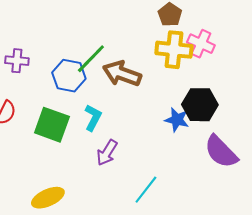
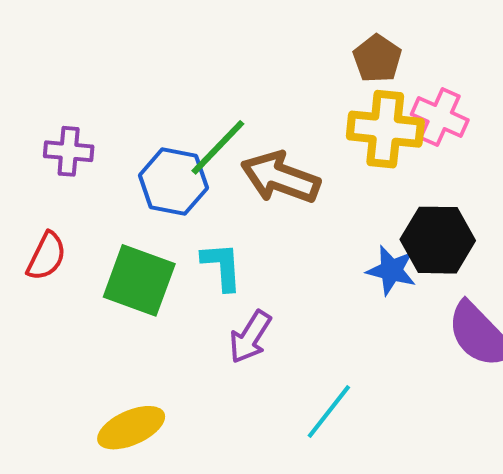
cyan L-shape: (93, 118) -> (222, 266), turned -32

